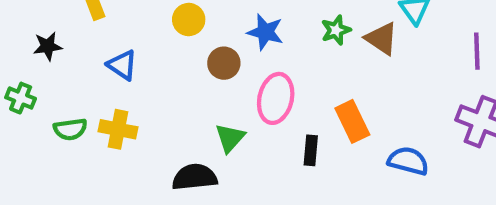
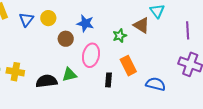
green star: (336, 30) -> (120, 36), moved
blue triangle: (122, 65) -> (26, 19), moved, turned 35
green triangle: (230, 138) -> (69, 75), turned 35
black semicircle: (195, 177) -> (47, 81), moved

